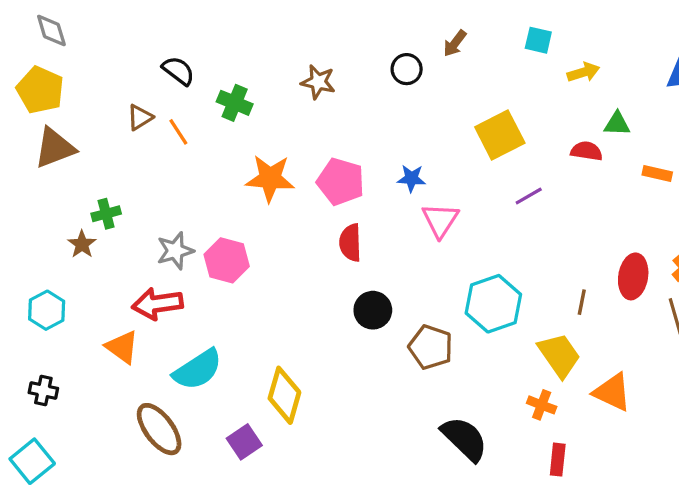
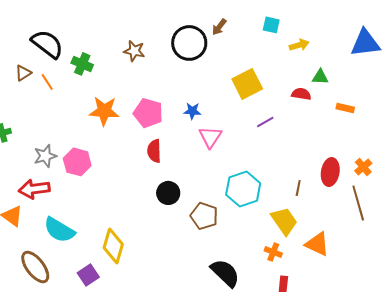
black circle: (407, 69) -> (189, 43), size x1.8
black semicircle: (178, 71) -> (47, 44), size x1.6
cyan semicircle: (198, 370) -> (59, 230), turned 64

